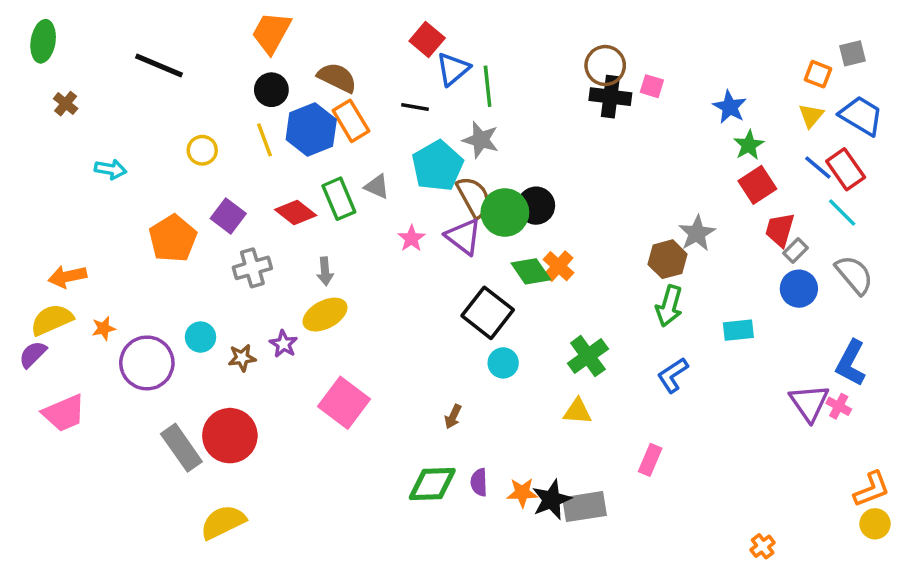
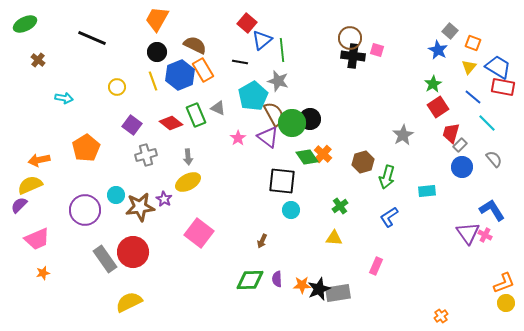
green ellipse: (43, 41) -> (25, 24), turned 55
gray square: (853, 53) -> (450, 31), moved, turned -35
blue star: (730, 107) -> (438, 50), moved
red rectangle: (846, 169) -> (503, 87), moved, turned -45
orange pentagon: (173, 238) -> (86, 148), moved
brown hexagon: (667, 259) -> (363, 162), moved
gray semicircle: (854, 275) -> (494, 159), size x0.7
black square: (488, 313) -> (282, 181), turned -32
orange star: (104, 328) -> (43, 273), moved
green cross: (588, 356) -> (340, 206), size x0.7
brown star: (242, 358) -> (140, 207), size x1.8
blue L-shape: (851, 363) -> (492, 210), turned 120

